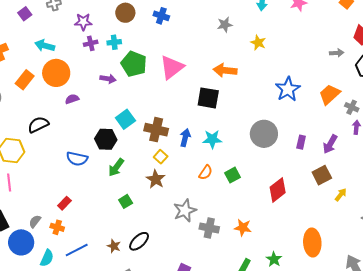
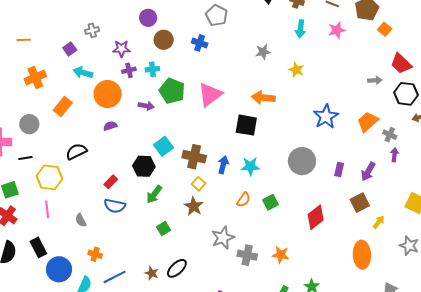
purple square: (25, 14) -> (70, 49), moved
orange circle: (56, 73) -> (108, 94), moved
blue semicircle: (77, 159) -> (115, 206), moved
red rectangle: (64, 203) -> (111, 182), moved
gray semicircle: (35, 221) -> (81, 220), moved, turned -64
orange ellipse: (312, 243) -> (362, 255), moved

